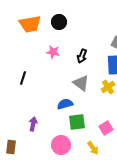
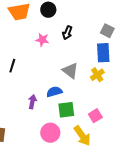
black arrow: (82, 56) -> (67, 33), moved
purple arrow: (33, 124) -> (32, 102), moved
yellow arrow: (93, 148) -> (82, 136), size x1.5

